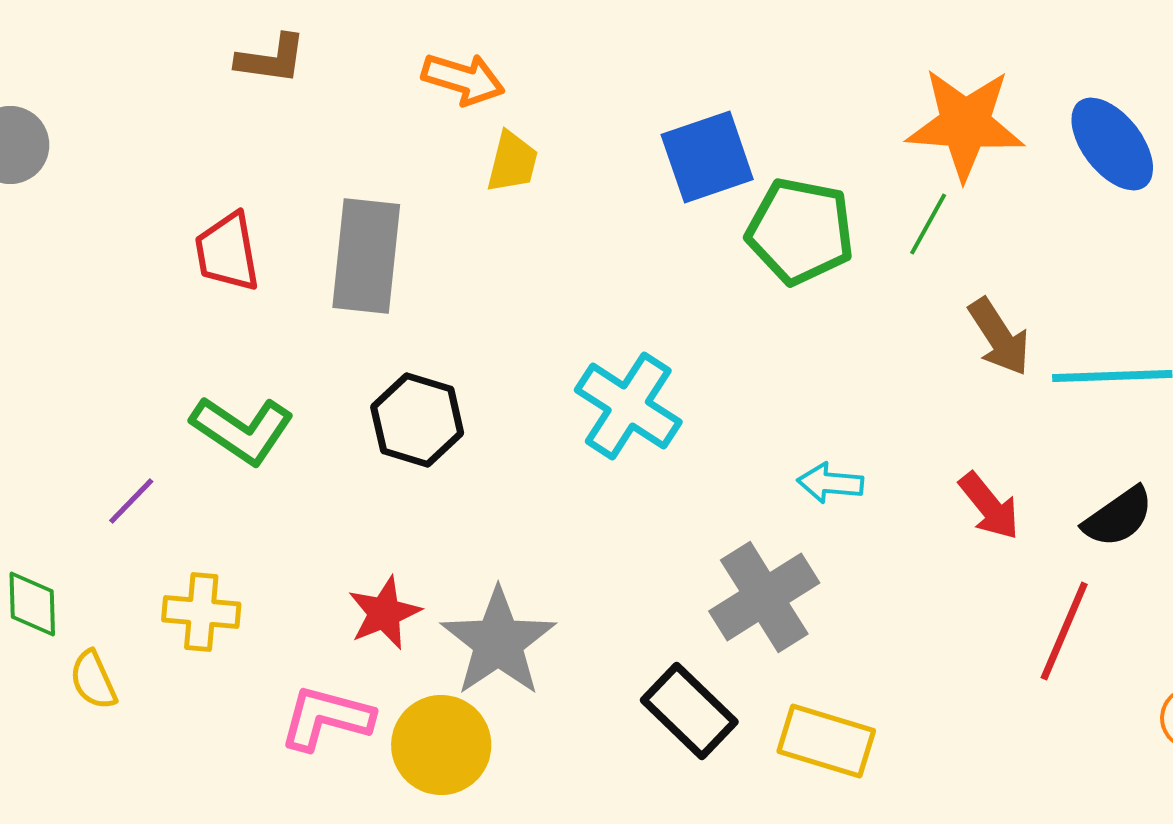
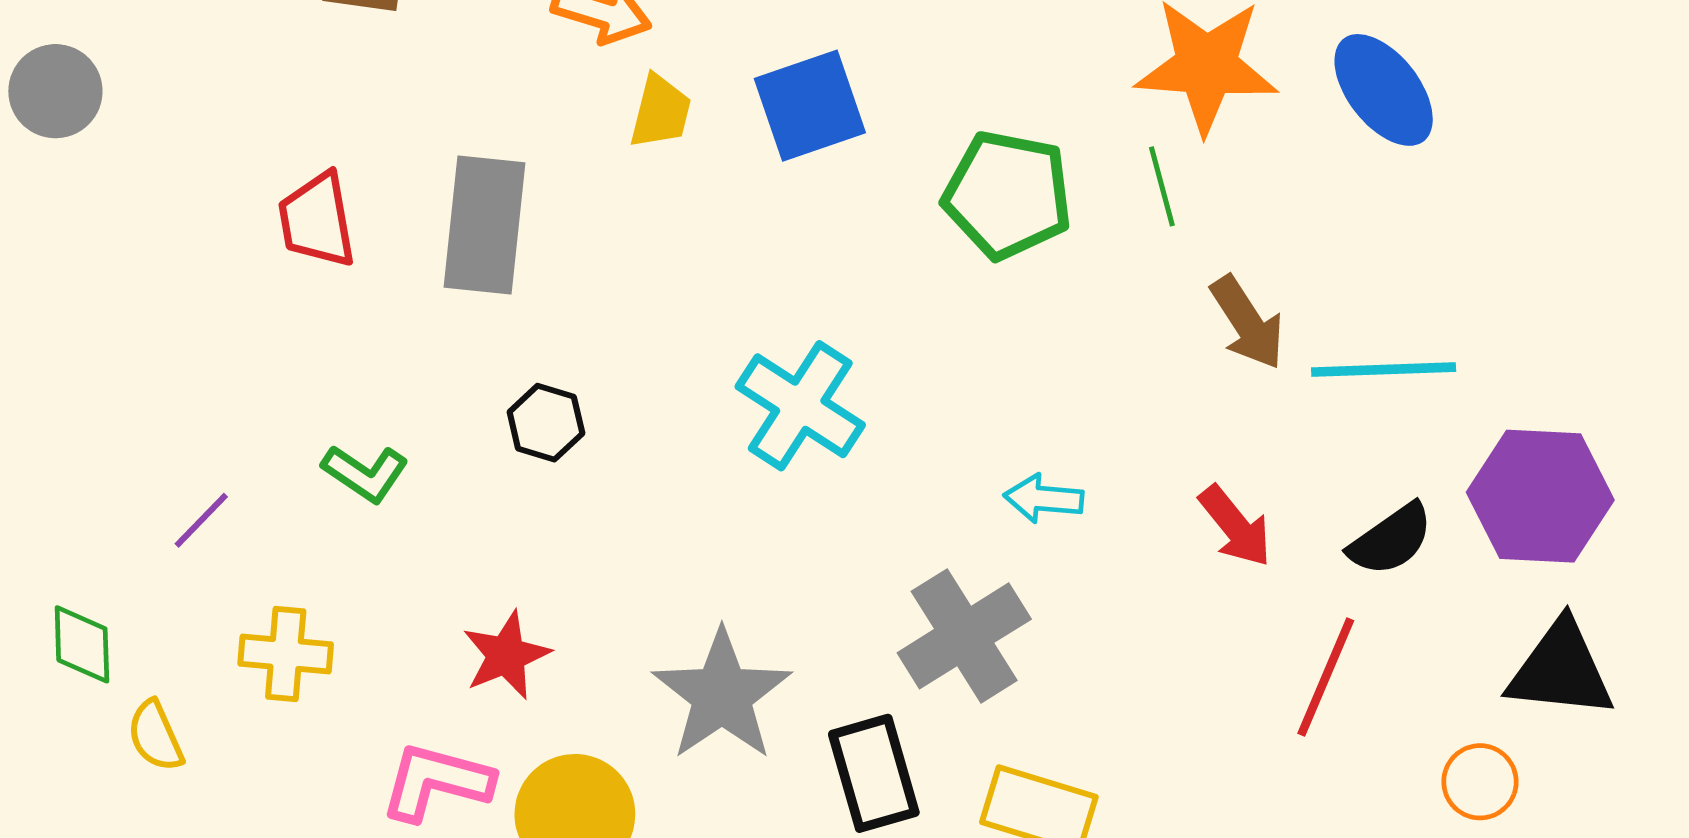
blue square: (707, 157) -> (810, 106), moved
green line: (928, 224) -> (1162, 186), turned -44
black hexagon: (417, 420) -> (546, 423), size x0.7
green L-shape: (242, 430) -> (365, 473), moved, size x0.7
gray star: (498, 642) -> (722, 695), moved
black rectangle: (689, 711) -> (874, 773), turned 30

